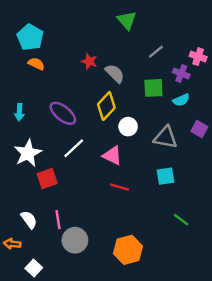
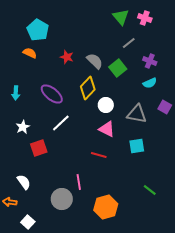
green triangle: (127, 20) -> (121, 17), moved
cyan pentagon: (30, 37) -> (38, 30), moved
pink cross: (198, 57) -> (145, 18), moved
red star: (89, 61) -> (67, 57), moved
green square: (153, 88) -> (118, 68), moved, turned -36
white star: (28, 153) -> (23, 127), size x0.6
pink triangle: (112, 156) -> (107, 129), moved
pink line: (58, 220) -> (79, 182), moved
green line: (181, 220) -> (150, 190), moved

